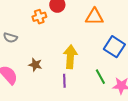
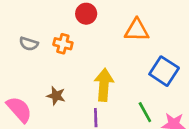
orange cross: (39, 17) -> (63, 44), moved, turned 32
gray semicircle: (10, 38) -> (29, 44), moved

